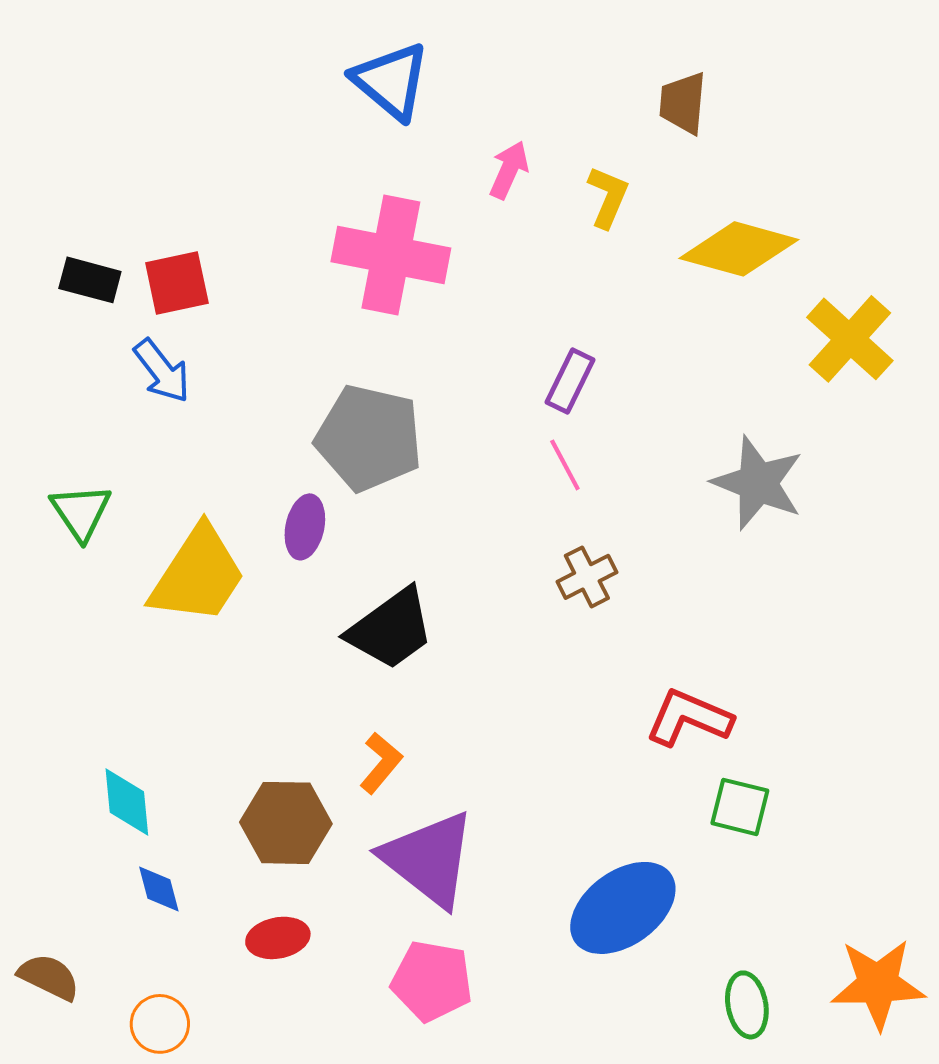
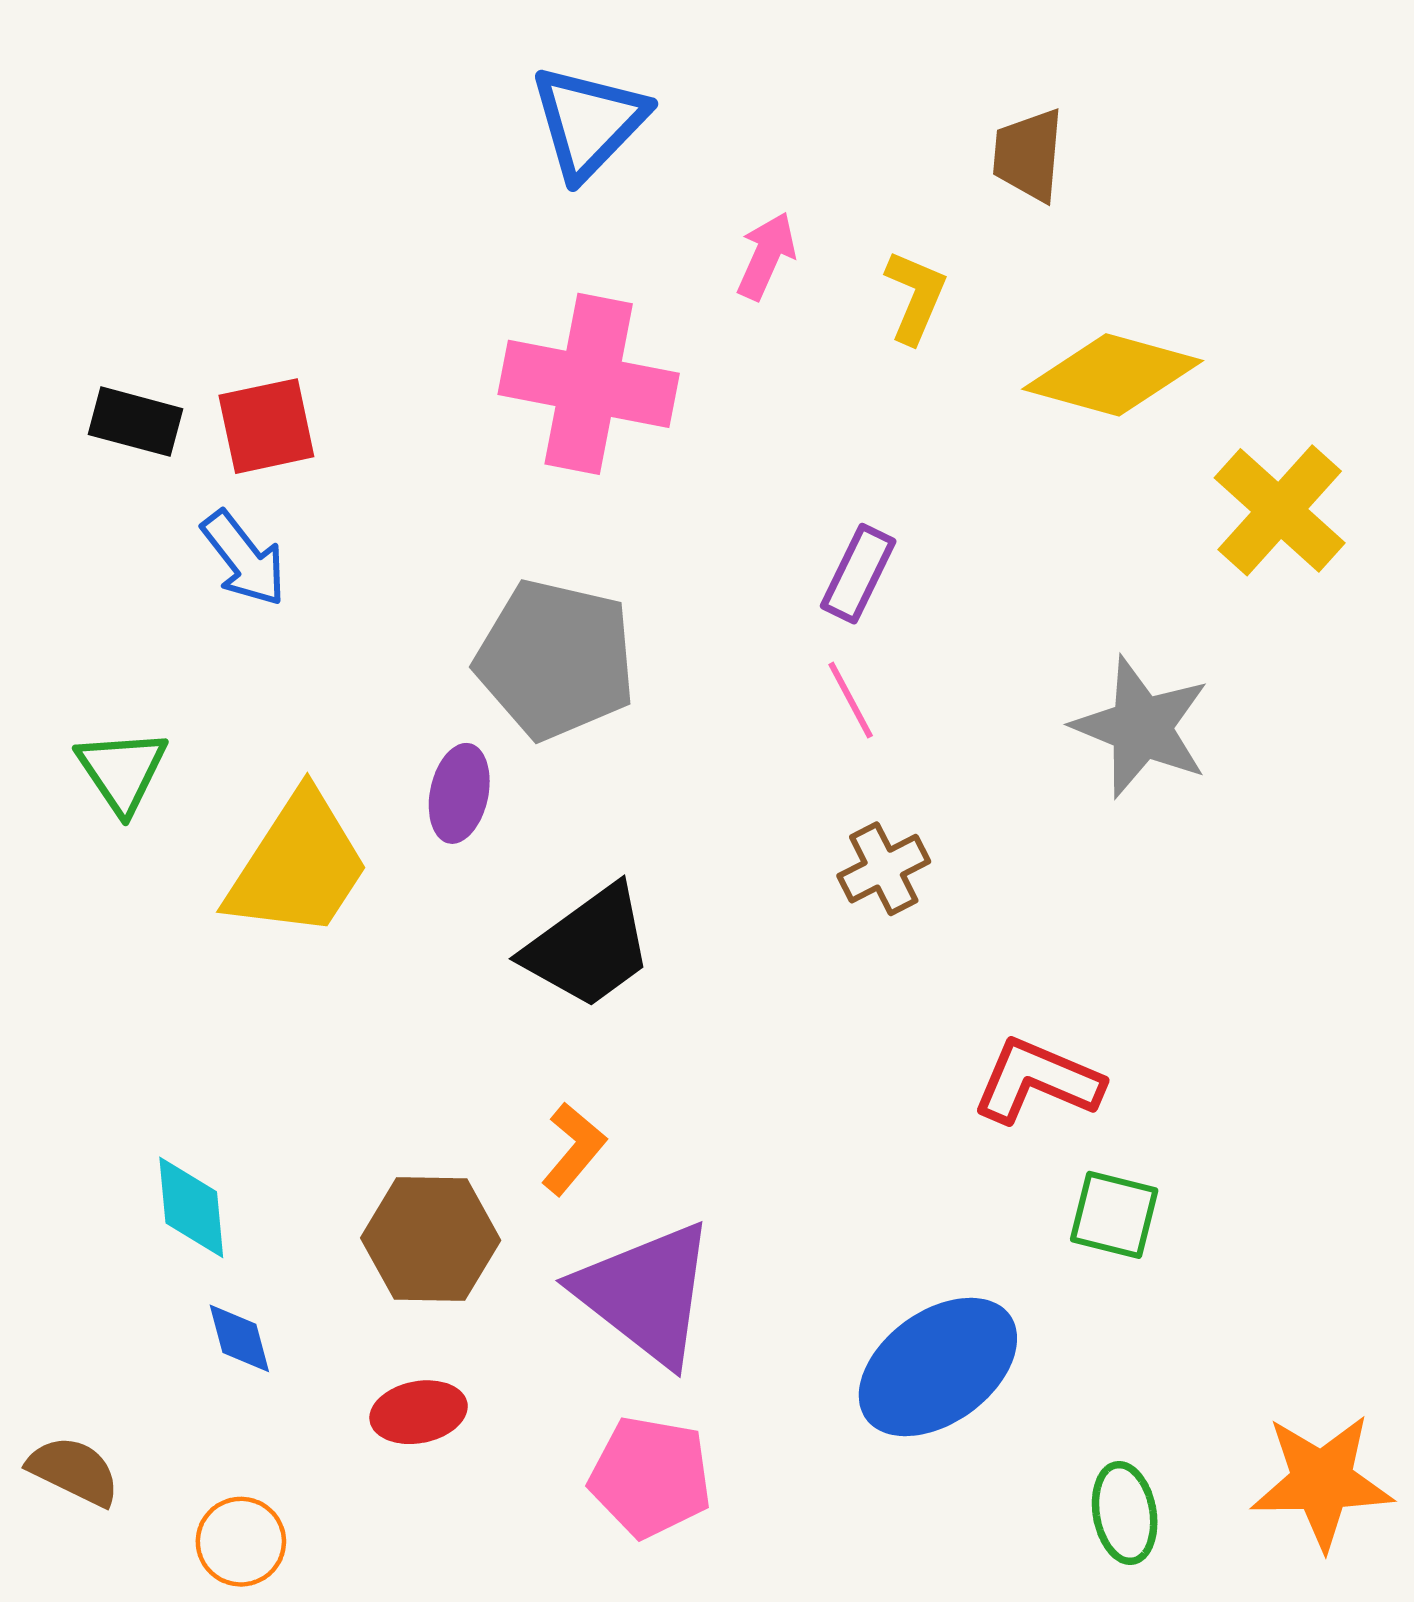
blue triangle: (391, 81) -> (589, 122), turned 34

